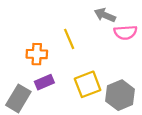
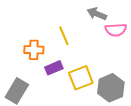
purple rectangle: (44, 82) -> (54, 68), moved

